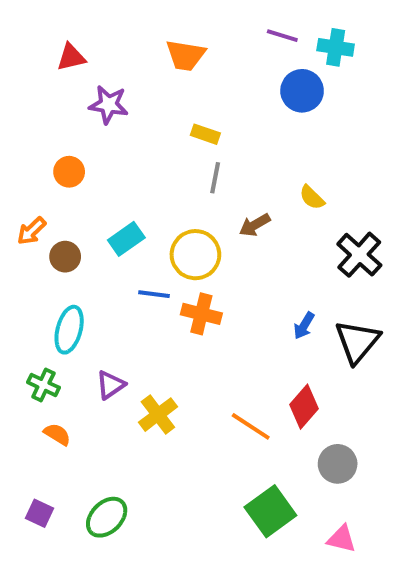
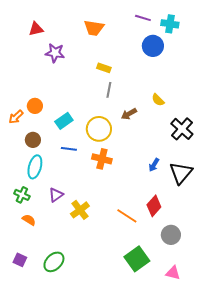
orange circle: (69, 172) -> (35, 106), moved
brown circle: (65, 257) -> (33, 140), moved
blue line: (154, 294) -> (69, 149), moved

